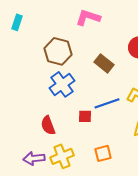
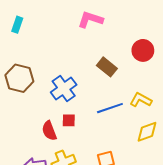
brown hexagon: (58, 51) -> (19, 78), moved
red square: (85, 116) -> (69, 120), moved

